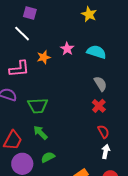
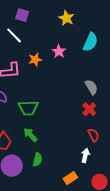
yellow star: (89, 14) -> (66, 18), moved
cyan semicircle: (96, 52) -> (90, 42), moved, turned 96
white arrow: (106, 152) -> (85, 155), moved
green semicircle: (48, 157) -> (37, 160), turned 128

